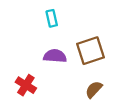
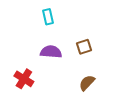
brown square: (91, 51) -> (84, 47), size x0.6

